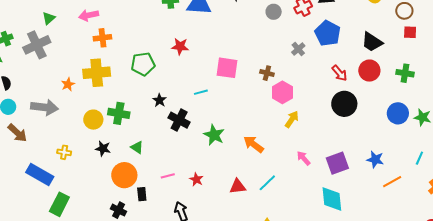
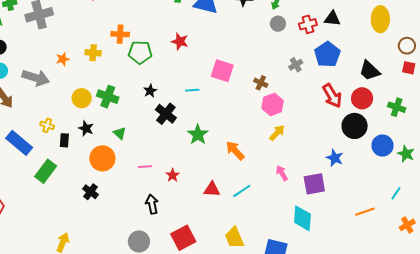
orange cross: (102, 38) -> (120, 34), moved
yellow cross: (97, 73) -> (93, 53), size x0.6
red arrow: (340, 73) -> (332, 96), size x1.4
black circle: (344, 104) -> (355, 126), moved
blue star: (375, 159) -> (335, 158), moved
black rectangle: (142, 194) -> (64, 140), moved
green rectangle: (59, 204) -> (46, 171), moved

